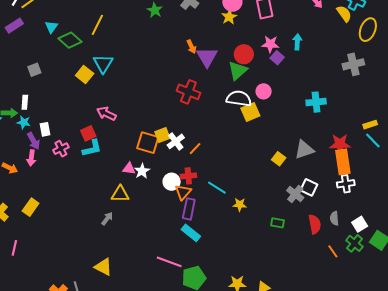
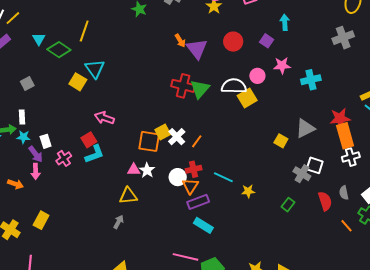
pink star: (270, 44) -> (282, 65), moved
green triangle: (238, 71) -> (200, 89), moved
purple rectangle: (189, 209) -> (198, 202), turned 65
green rectangle: (278, 223) -> (288, 205), turned -56

